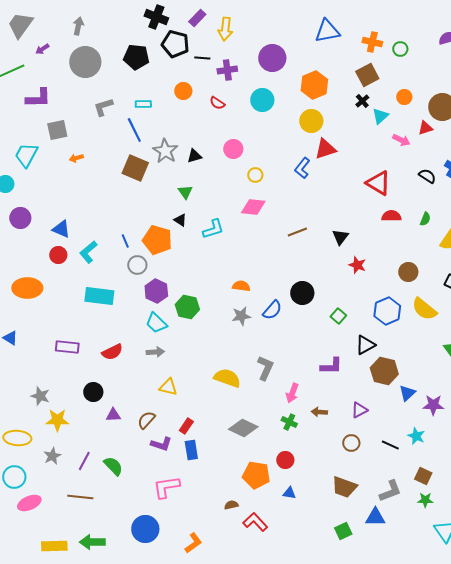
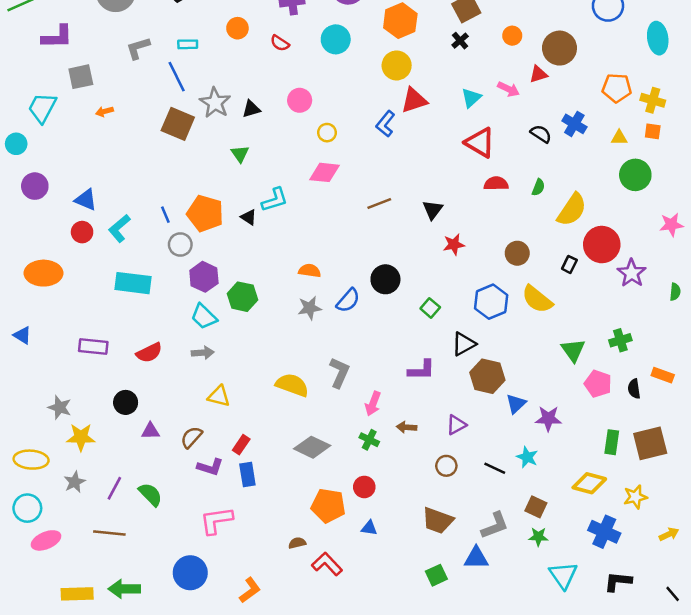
cyan triangle: (380, 116) -> (471, 98), moved
black triangle: (180, 220) -> (249, 217), moved
red star: (357, 265) -> (454, 245), turned -30

